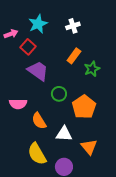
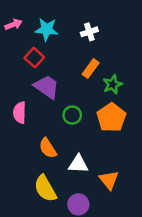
cyan star: (38, 24) -> (47, 29), turned 30
pink arrow: (11, 34) -> (13, 24), moved
pink semicircle: (18, 104) -> (20, 113), moved, turned 90
orange pentagon: (84, 107) -> (111, 117), moved

